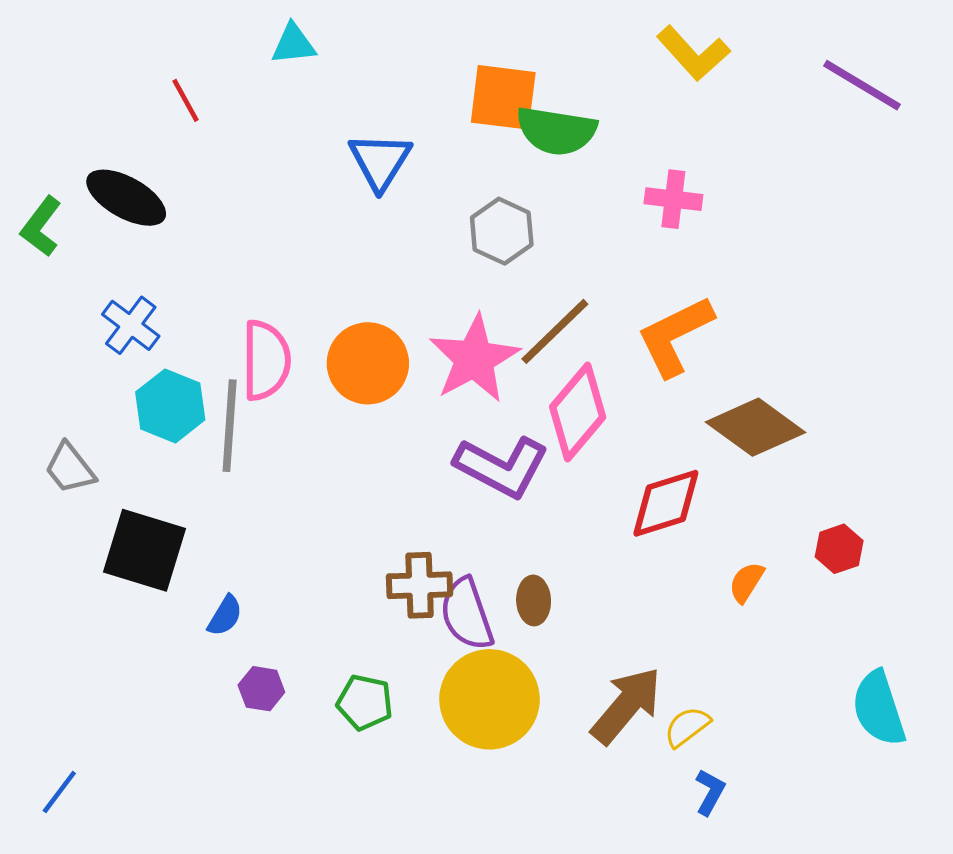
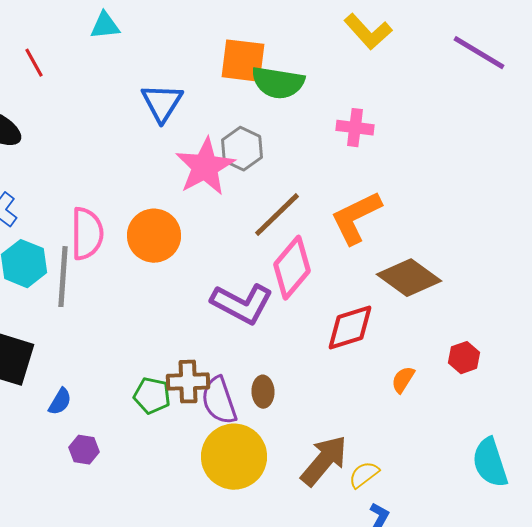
pink star: (474, 359) -> (205, 167), moved
green pentagon: (365, 702) -> (152, 396), moved

